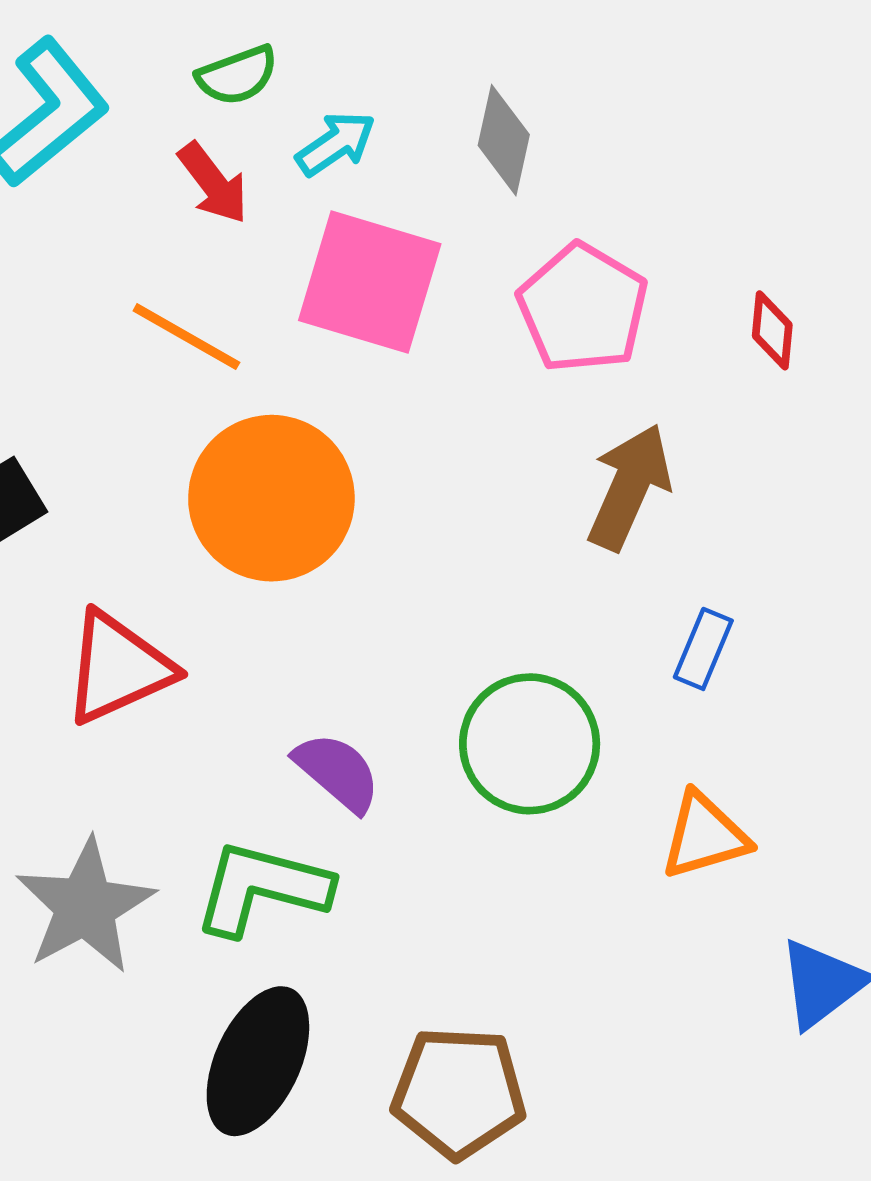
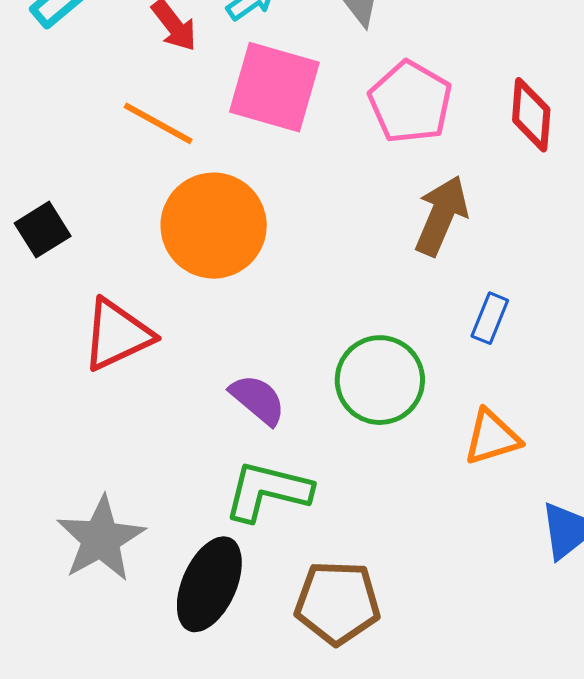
red diamond: (772, 330) -> (531, 115), size x1.5
green L-shape: (262, 888) -> (268, 491), moved
gray star: (85, 906) -> (101, 539), moved

